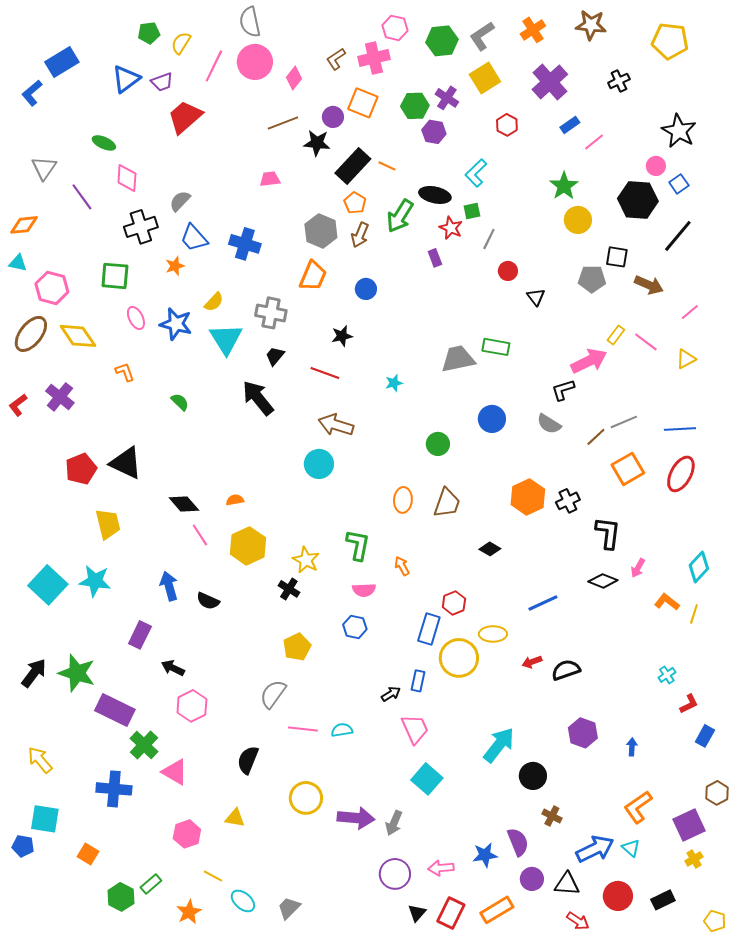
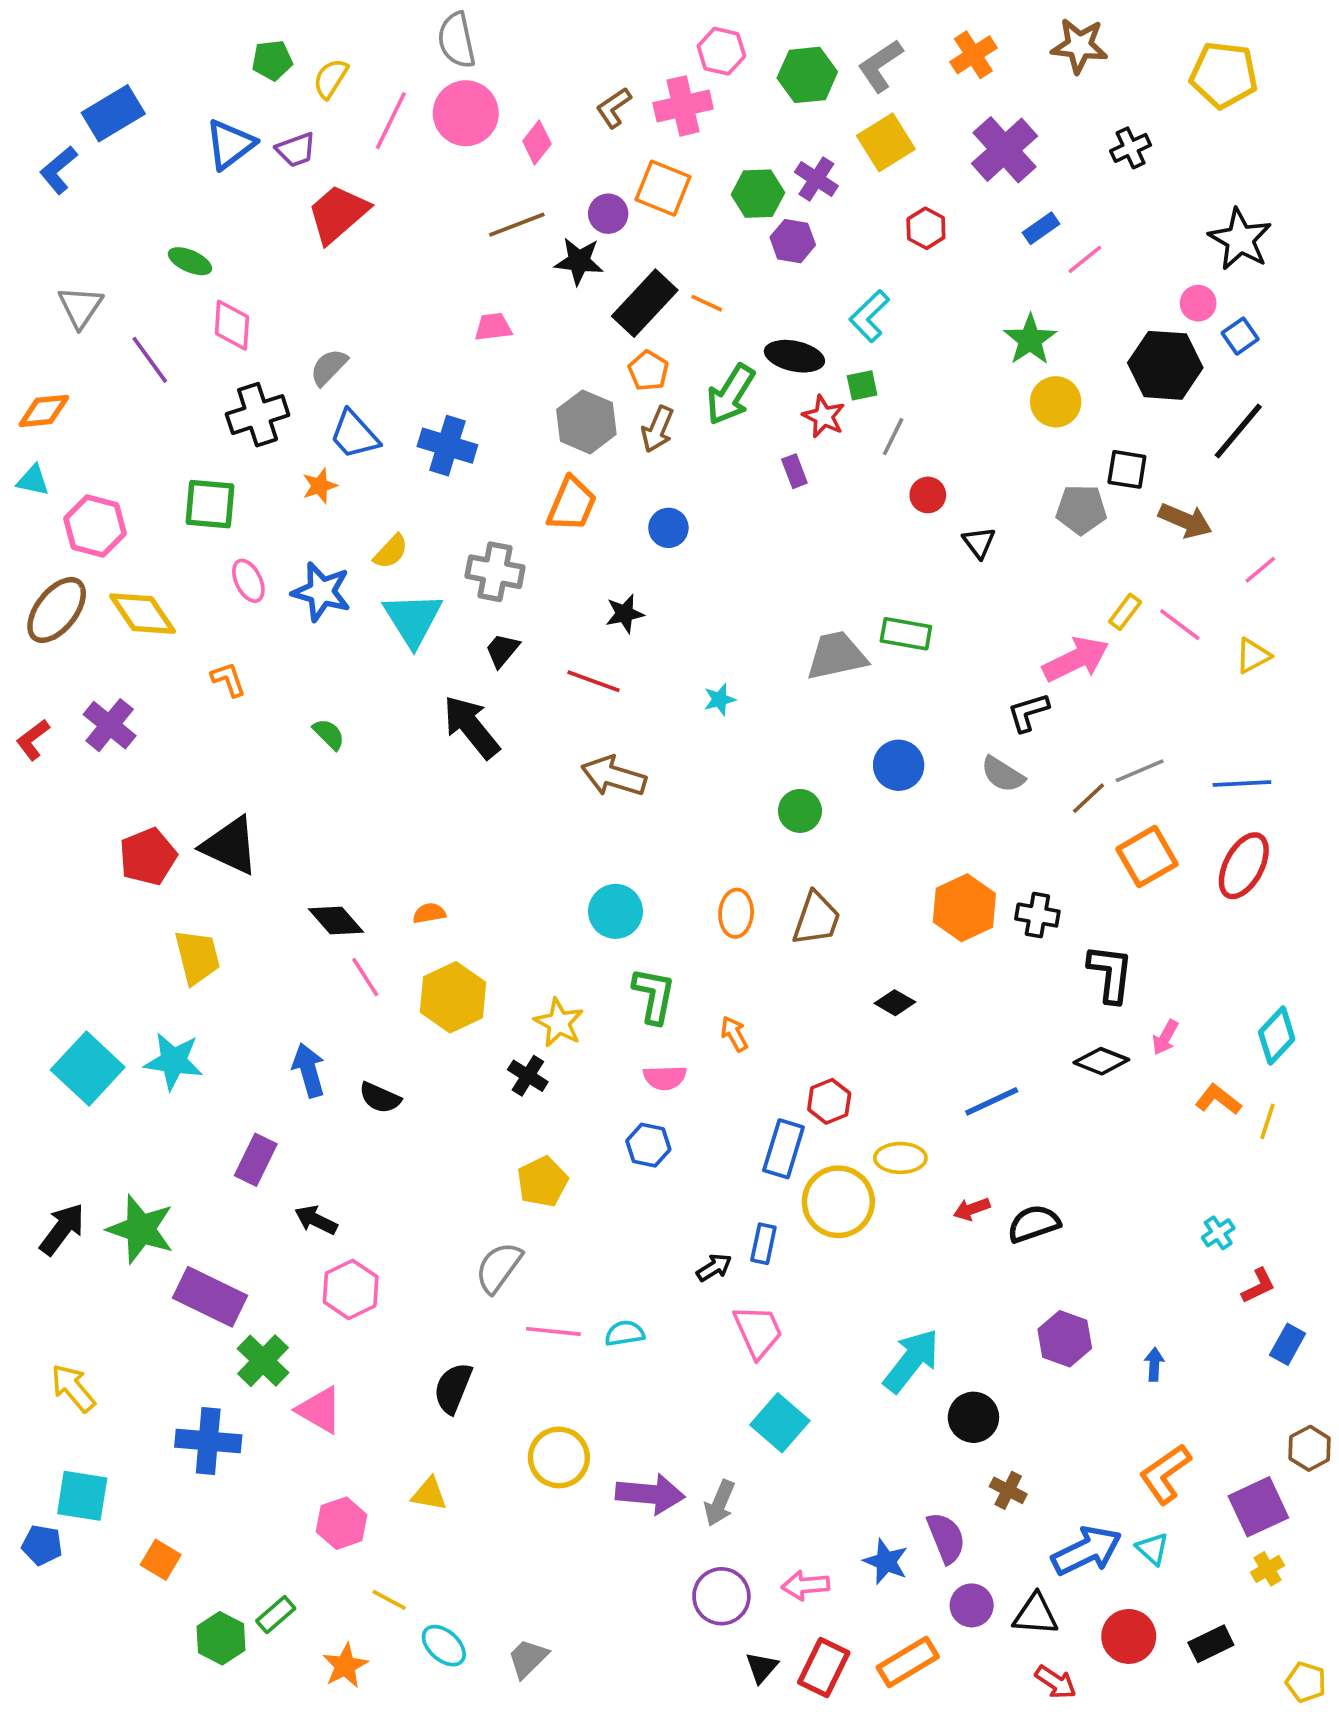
cyan circle: (319, 464) -> (615, 911), moved
black cross: (568, 501) -> (1037, 915), turned 35
blue star: (485, 855) -> (886, 1562), turned 30

